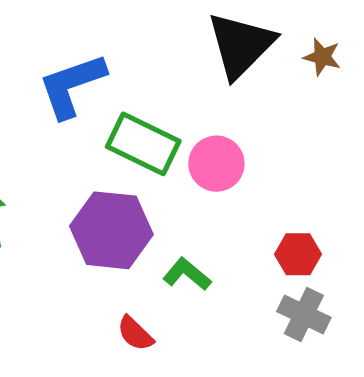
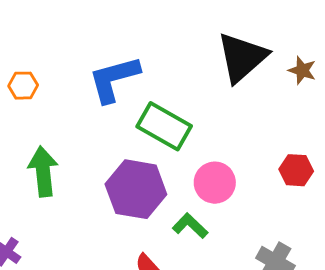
pink circle: (216, 164) -> (215, 183), moved
red hexagon: (298, 254) -> (296, 170), moved

